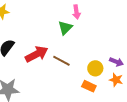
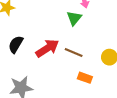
orange rectangle: (89, 86) -> (85, 78), moved

